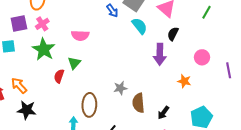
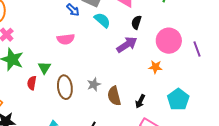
pink semicircle: (80, 35) -> (66, 39), moved
purple arrow: (160, 54) -> (127, 45), turned -115
pink circle: (202, 57) -> (169, 41), size x1.6
brown ellipse: (89, 105) -> (65, 87), moved

